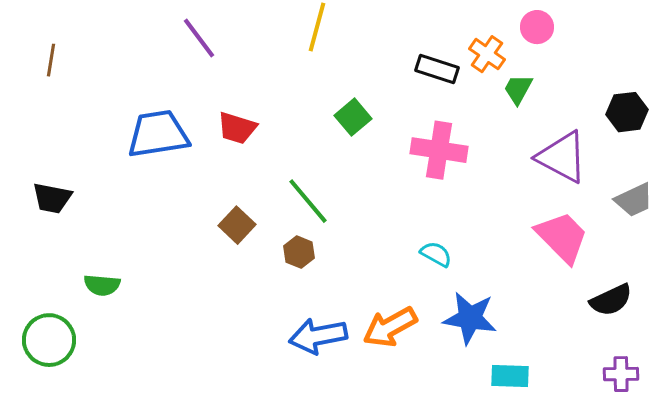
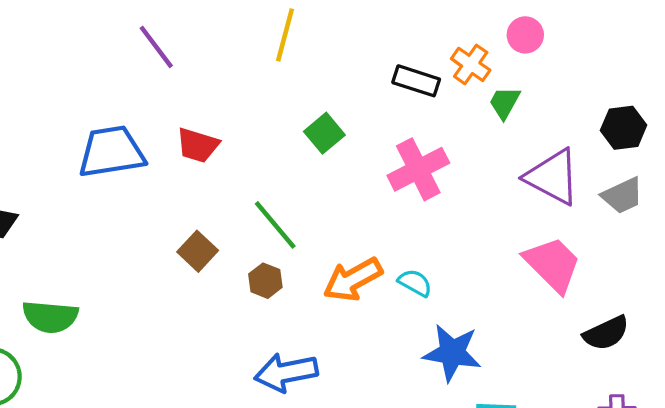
pink cross: (439, 150) -> (418, 169), turned -36
gray trapezoid: (634, 200) -> (622, 195), moved
green semicircle: (102, 285) -> (50, 317), size x1.4
orange arrow: (390, 327) -> (353, 280), moved

